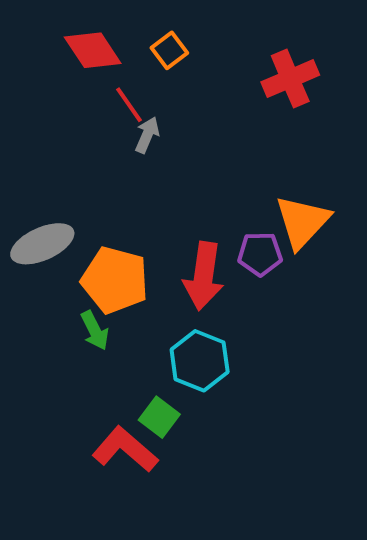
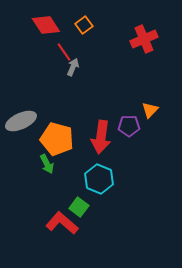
orange triangle: (302, 222) -> (150, 110), size x0.6

